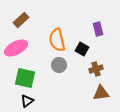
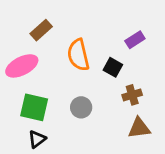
brown rectangle: (21, 20) -> (41, 30), moved
purple rectangle: (98, 29) -> (135, 40), turned 72
gray circle: (59, 65) -> (81, 107), moved

